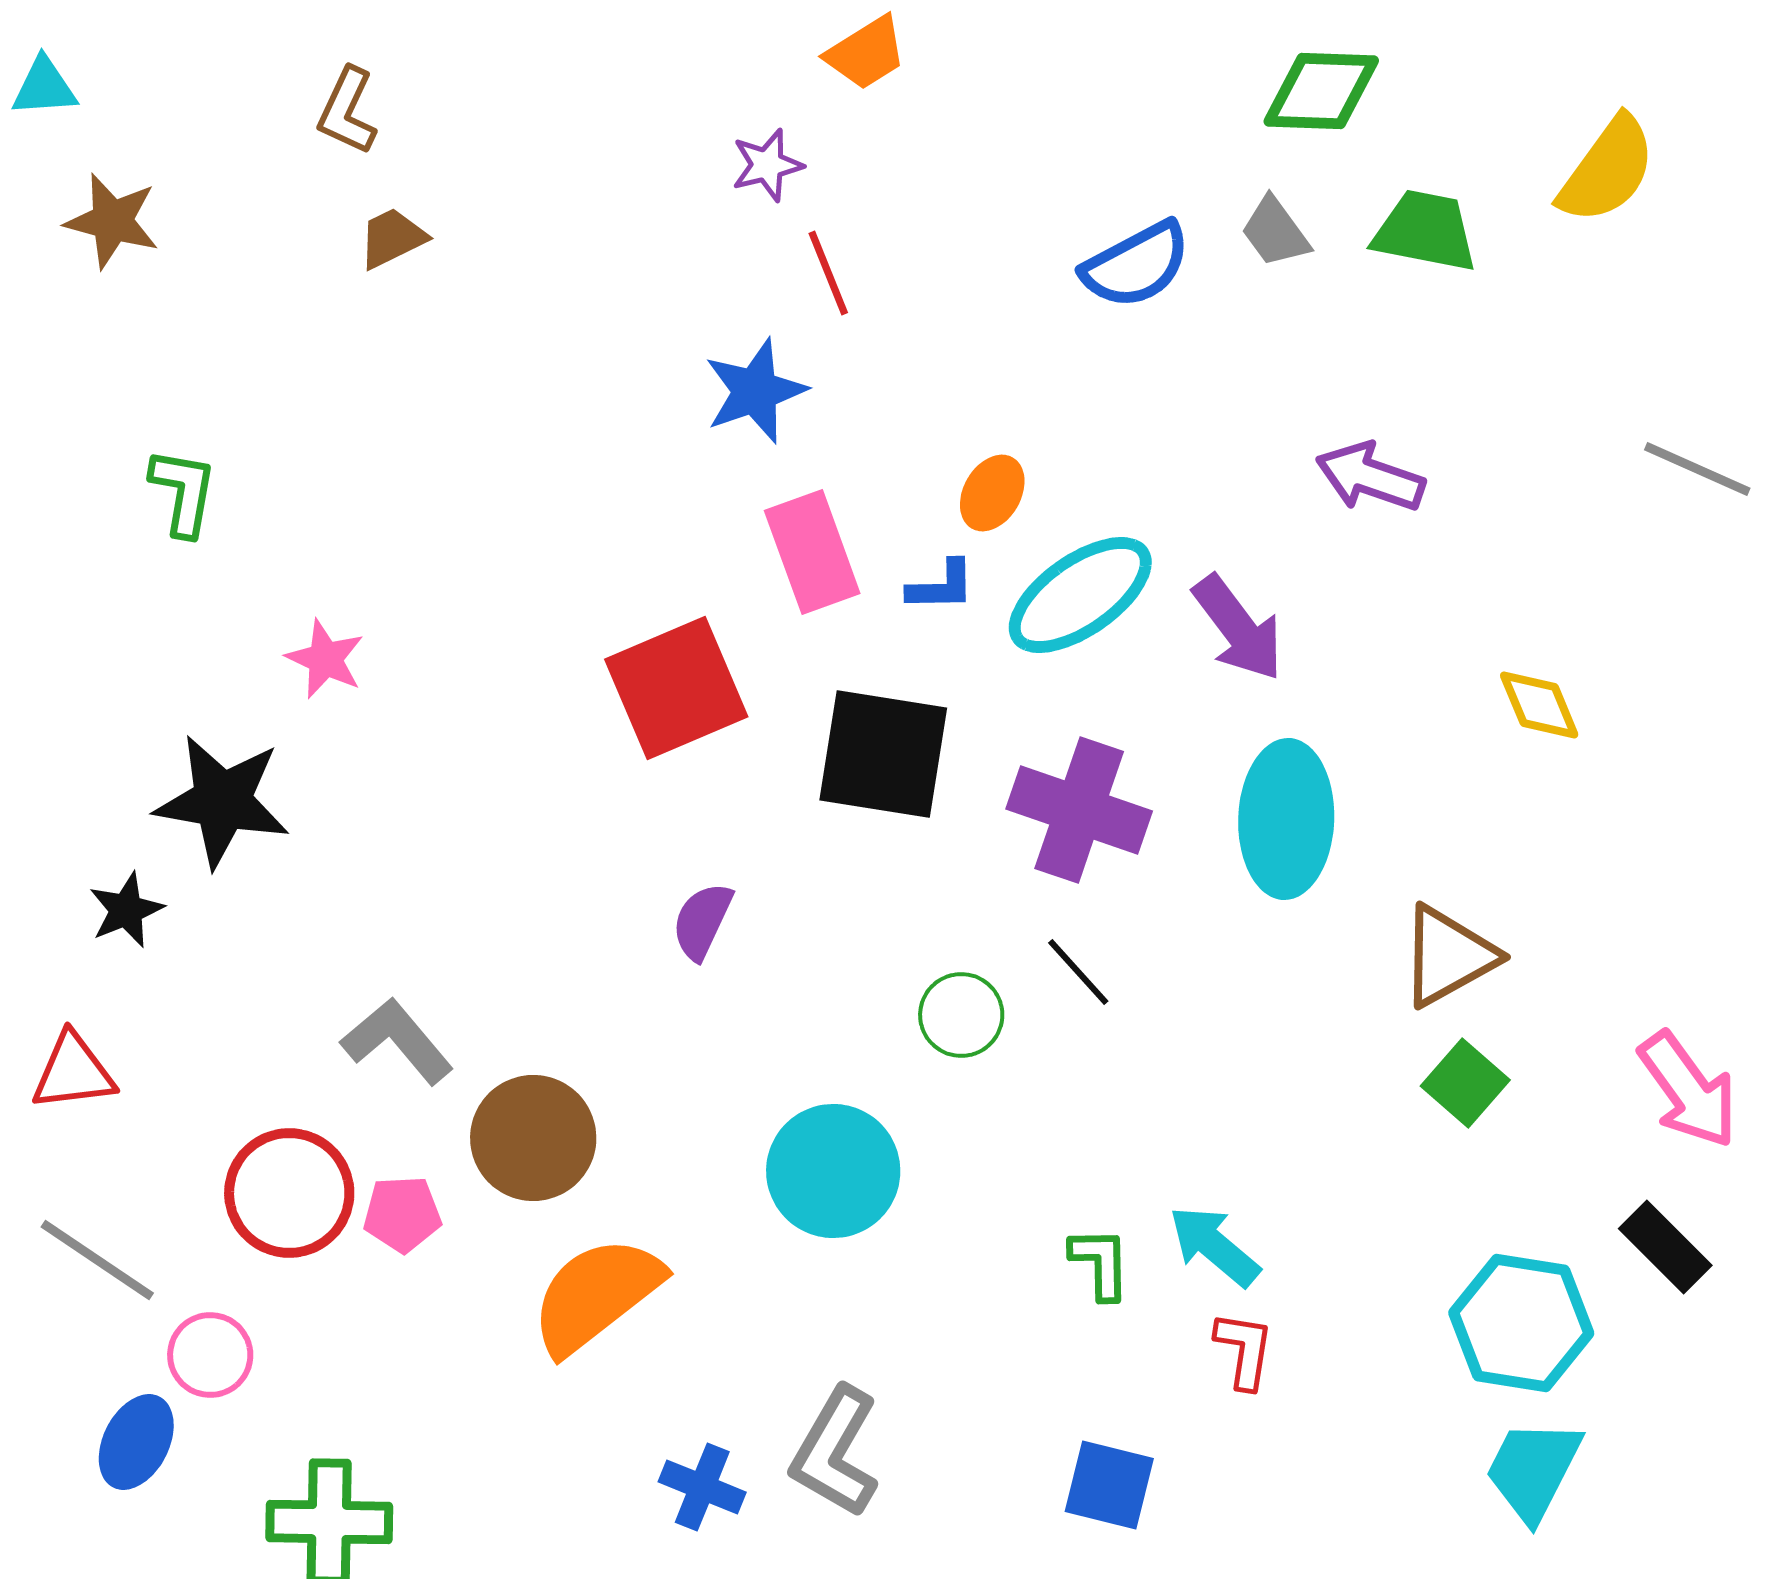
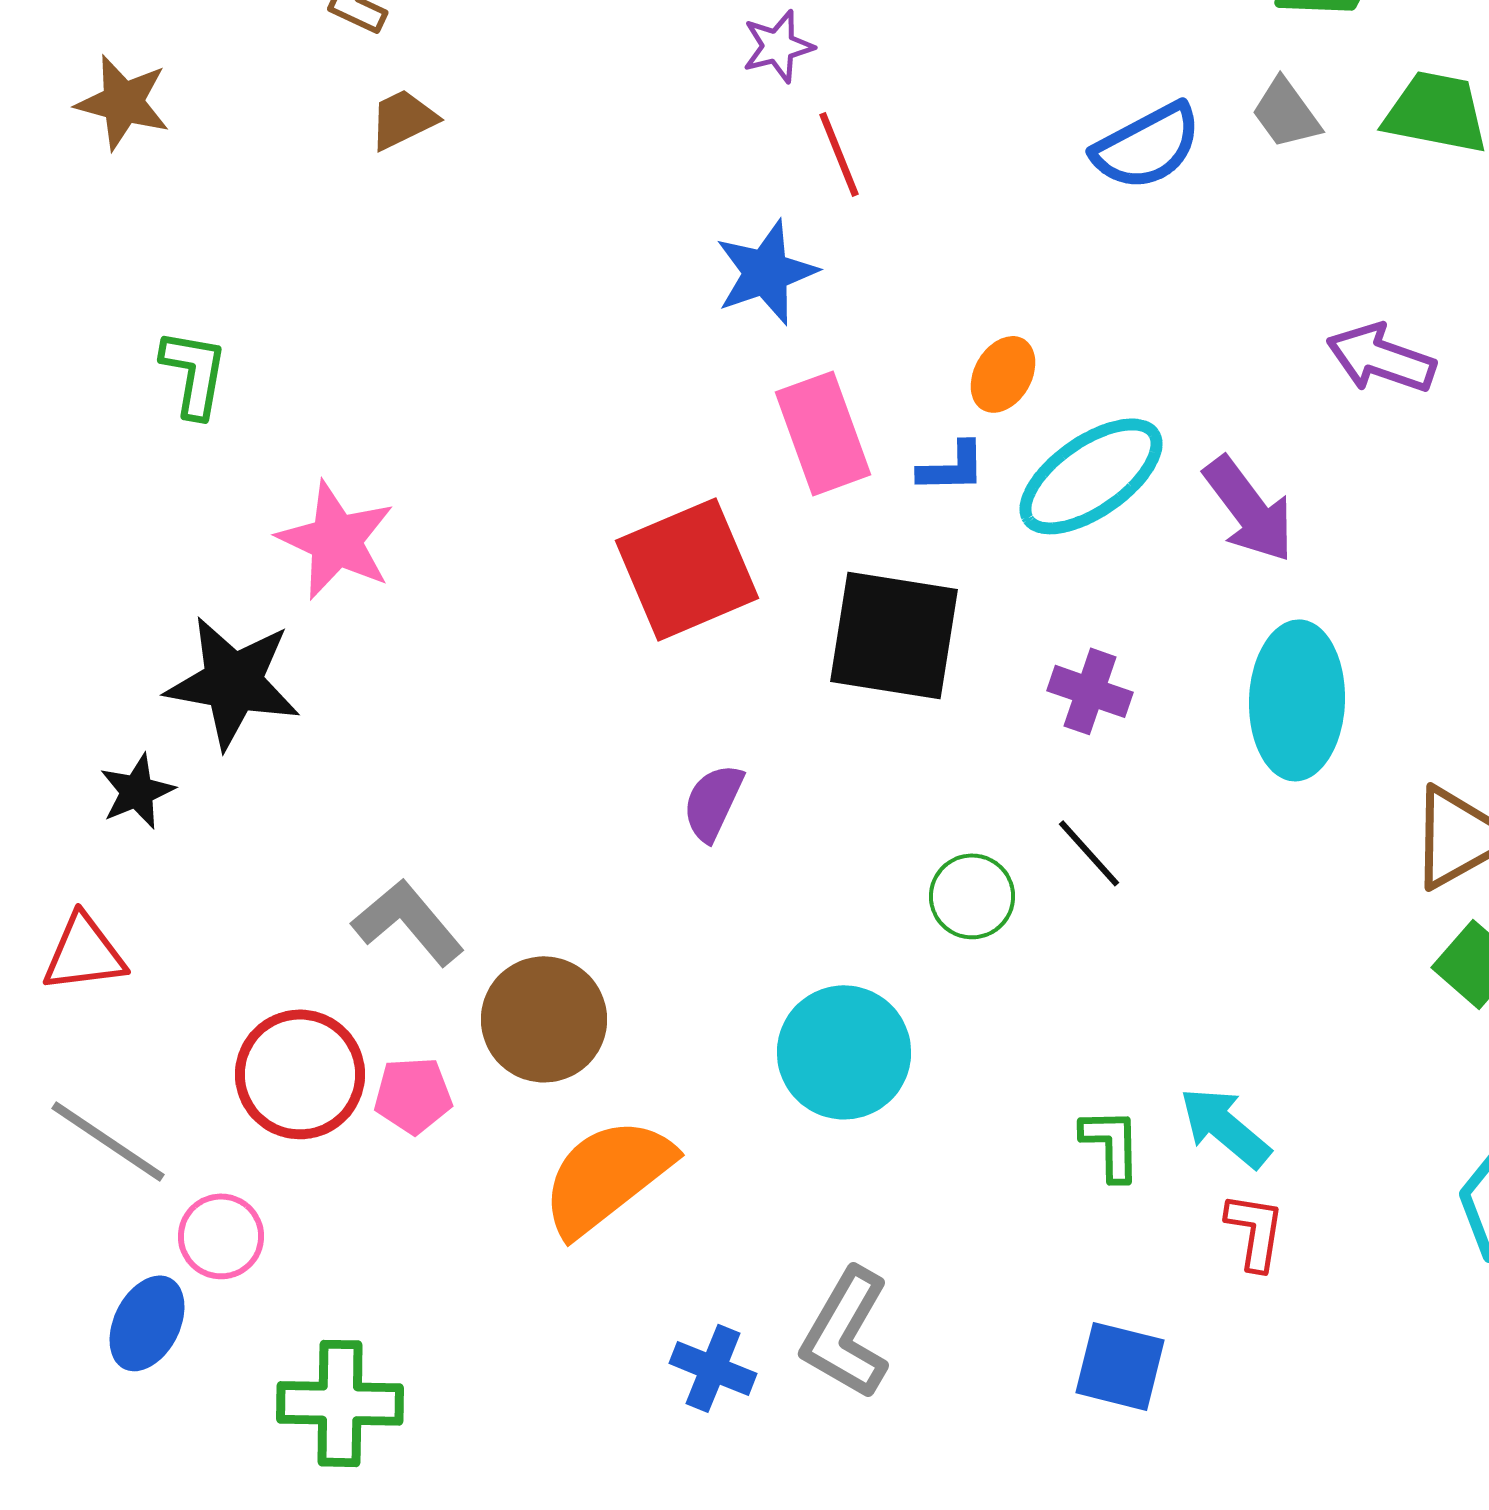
pink star: (325, 659) -> (336, 540), size x1.5
purple cross: (1079, 810) -> (1090, 691), size x0.6

